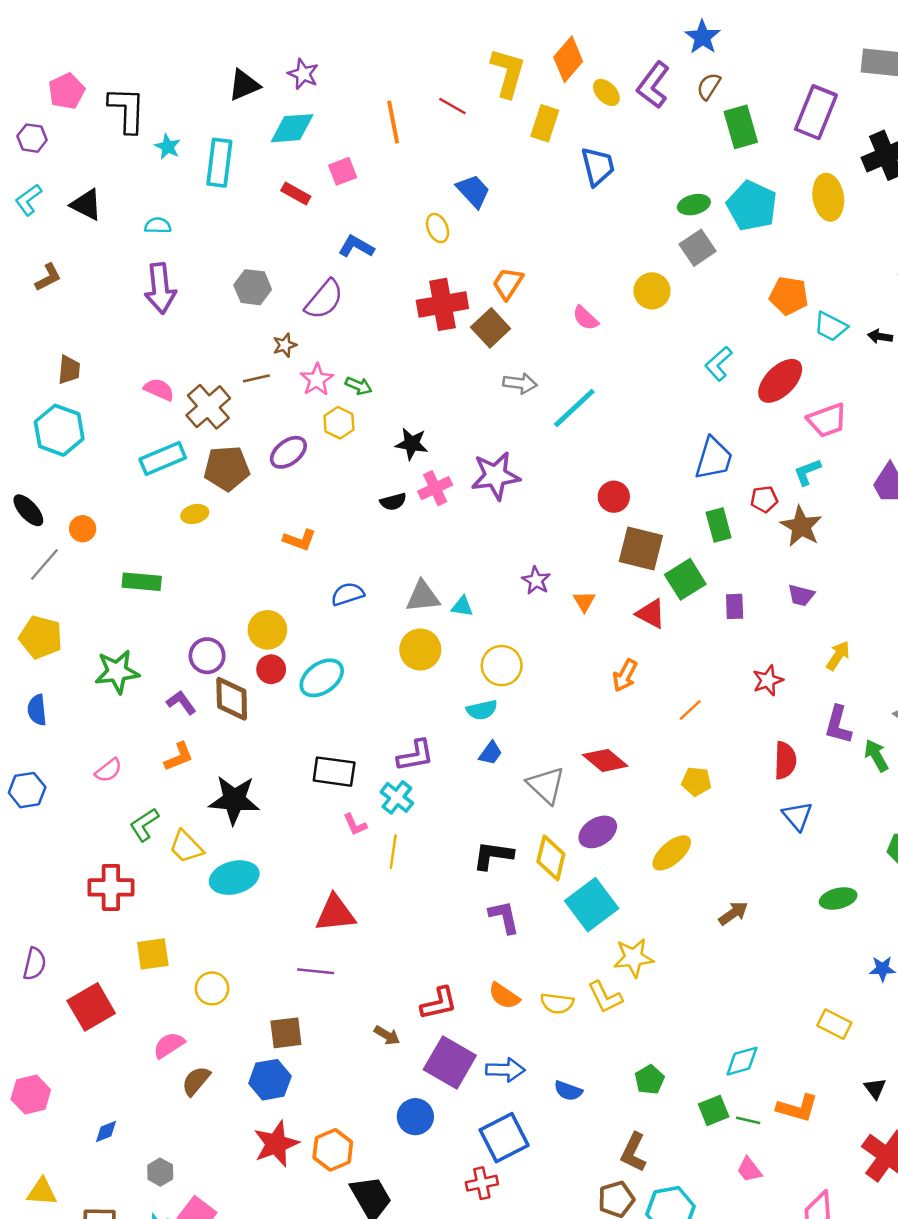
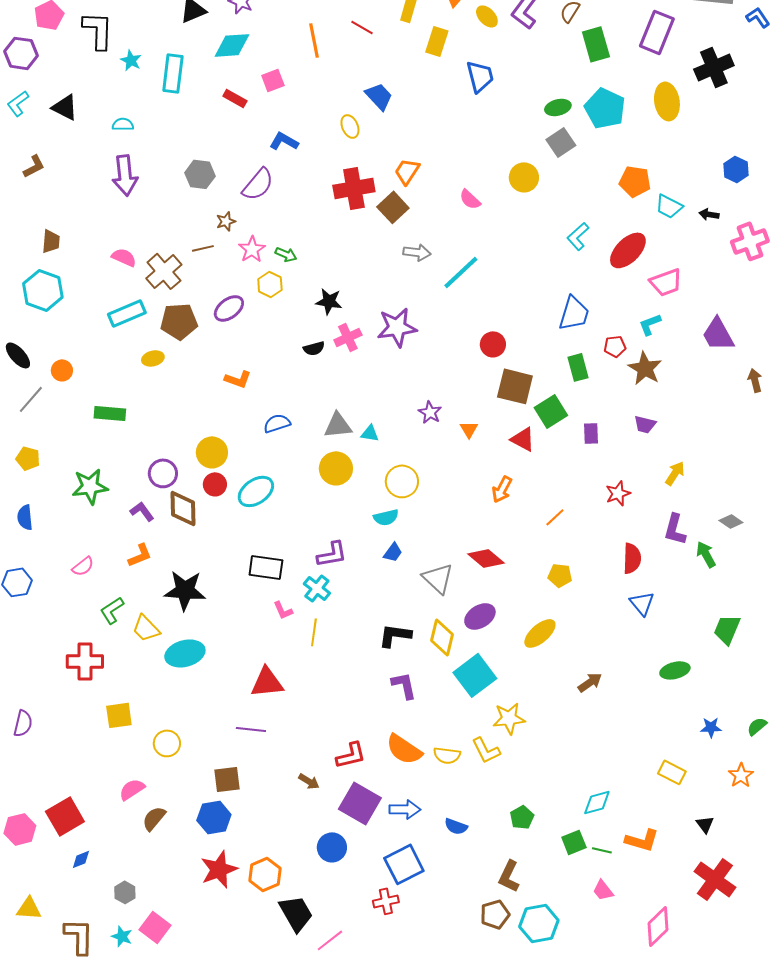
purple hexagon: (32, 138) -> (21, 53), size x1.4
yellow pentagon: (41, 637) -> (28, 458), size x0.7
orange semicircle: (504, 996) -> (404, 749), size x1.4
red square: (91, 1007) -> (65, 816), moved

